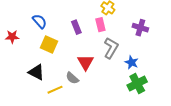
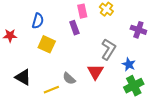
blue semicircle: (40, 21) -> (38, 21), turned 56
pink rectangle: (100, 25) -> (82, 11), moved
red triangle: (86, 62) -> (95, 72), moved
black triangle: (36, 72) -> (23, 77), moved

